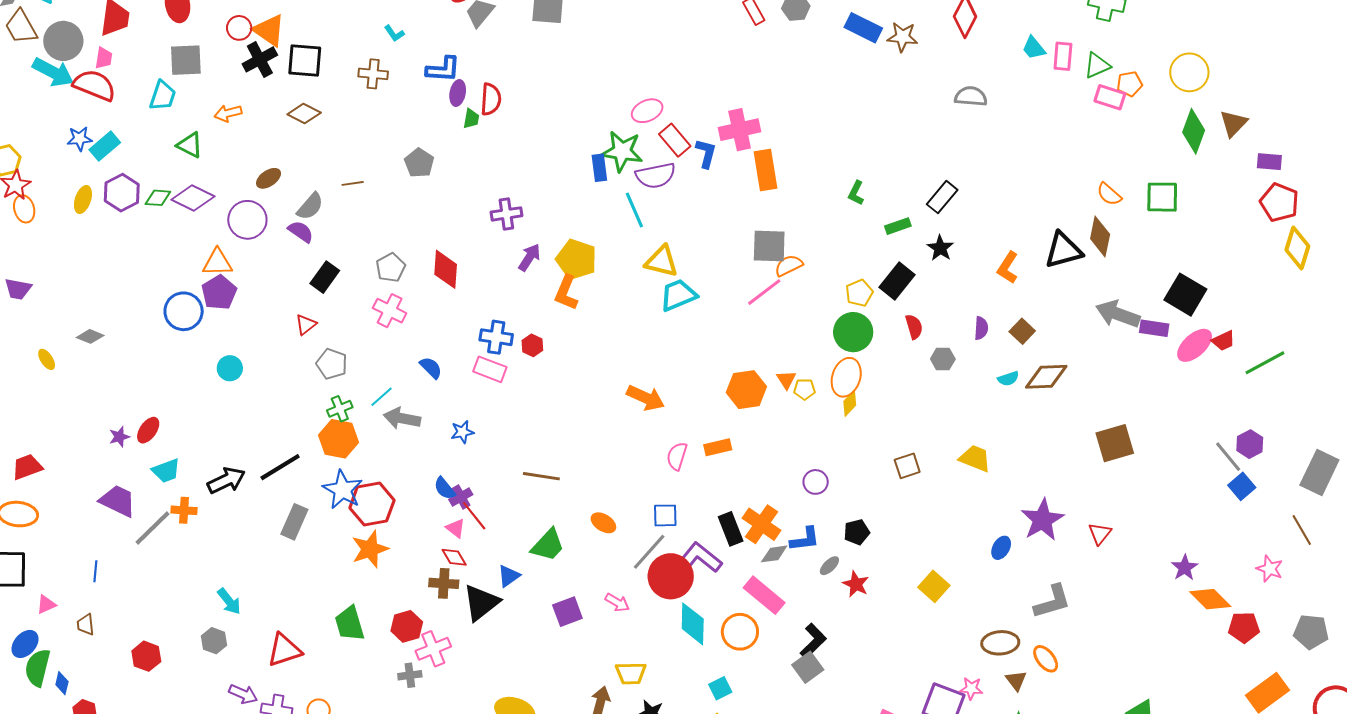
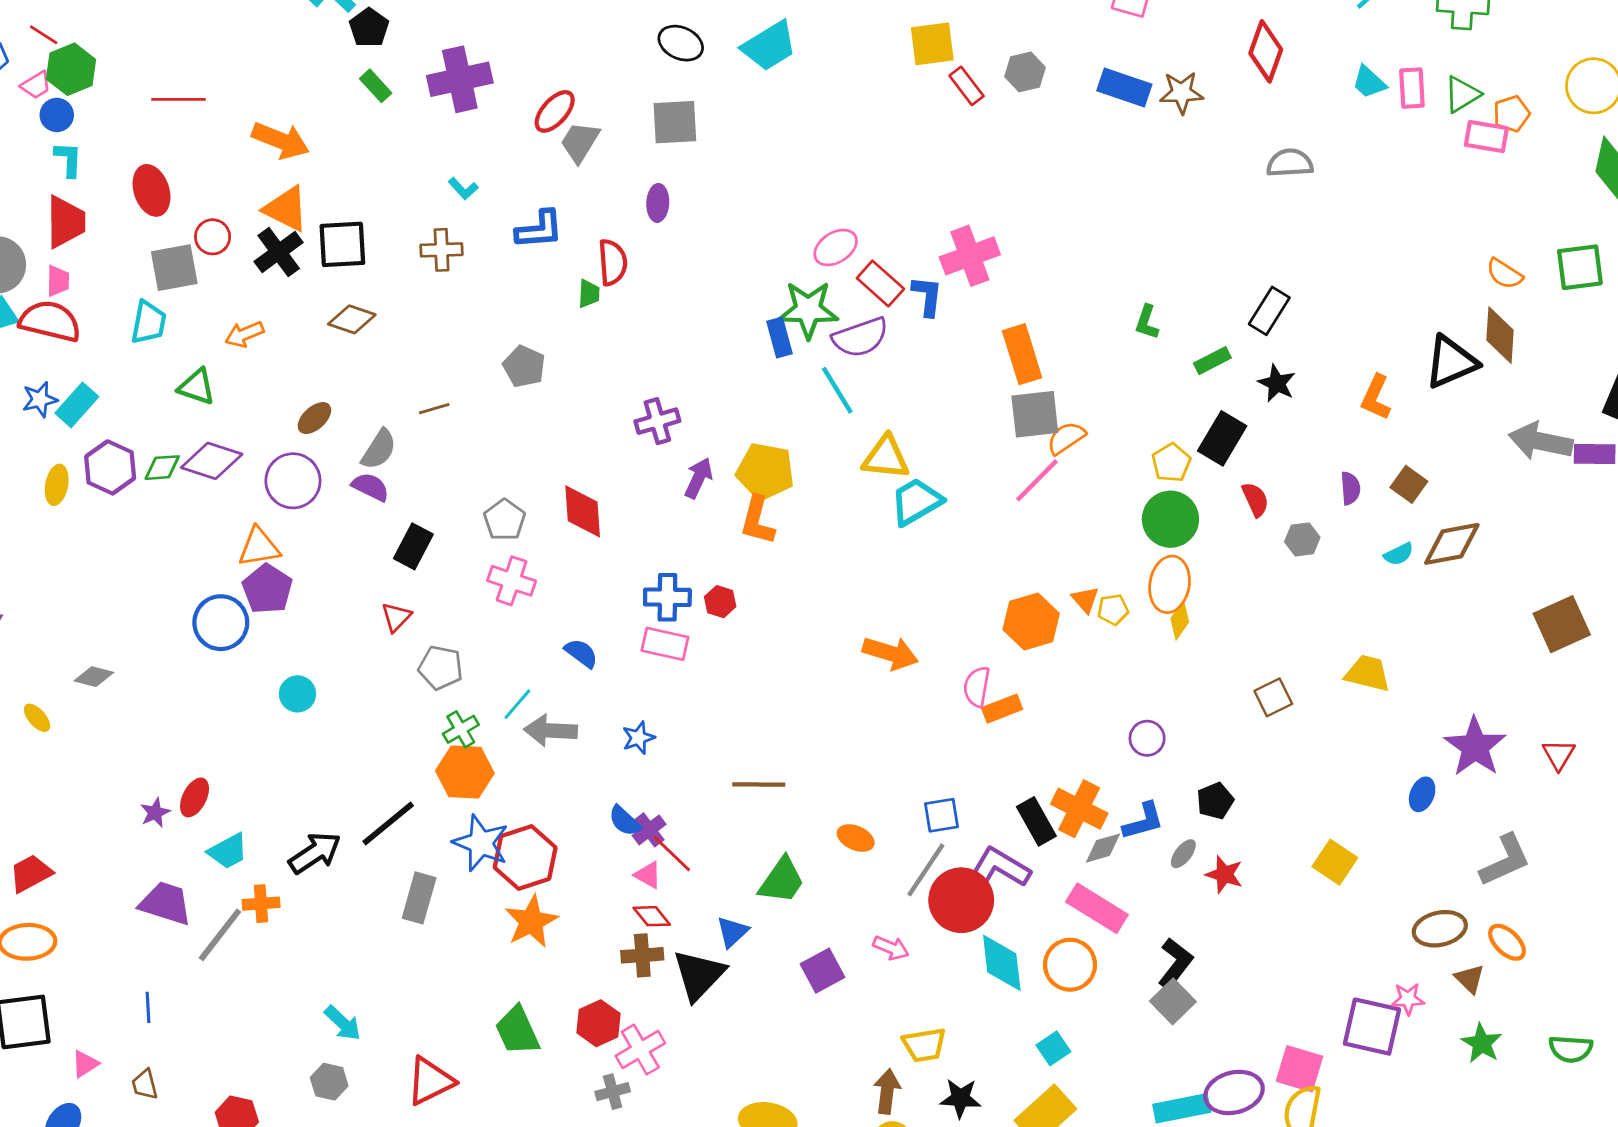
red circle: (239, 28) -> (213, 237), moved
purple ellipse: (458, 93) -> (658, 203), moved
orange rectangle: (765, 170) -> (1022, 354), moved
pink semicircle: (677, 456) -> (977, 687), moved

